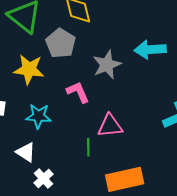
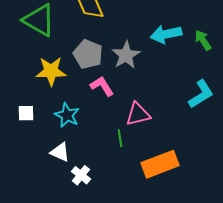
gray pentagon: (61, 43) -> (88, 54), moved
cyan star: (38, 116) -> (67, 115), turned 30

